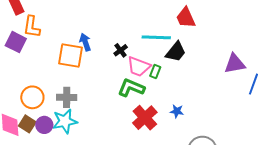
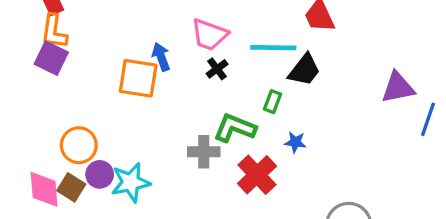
orange L-shape: (32, 27) -> (54, 31), moved
pink trapezoid: (139, 67) -> (209, 35), moved
gray cross: (67, 97) -> (204, 152), moved
blue star: (177, 111) -> (295, 142), moved
purple circle: (44, 125) -> (100, 174), moved

